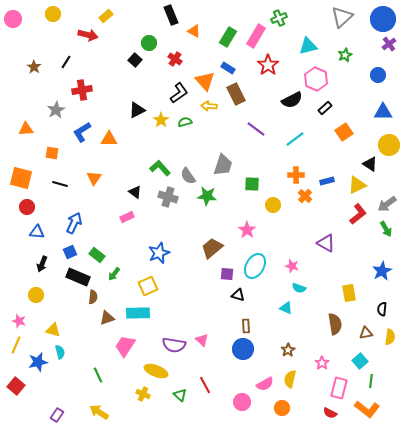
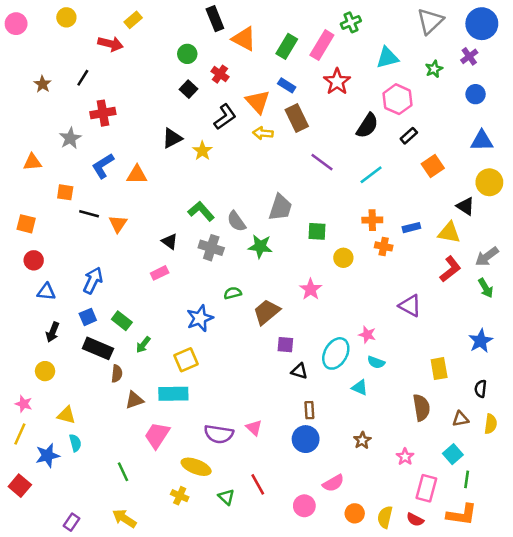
orange triangle: (194, 31) -> (244, 39), size x1.5
purple cross: (389, 44) -> (469, 56), moved
black square: (135, 60) -> (189, 89), moved
black semicircle: (292, 100) -> (367, 126), turned -30
green semicircle: (185, 122) -> (233, 293), moved
orange square: (21, 178) -> (26, 224), size x0.7
black line: (60, 184) -> (89, 214), moved
yellow triangle: (357, 185) -> (449, 233), turned 36
orange cross: (305, 196) -> (384, 246), turned -32
cyan ellipse: (255, 266) -> (336, 353), moved
yellow semicircle: (290, 379) -> (385, 517), moved
orange L-shape: (367, 409) -> (462, 515), turned -30

